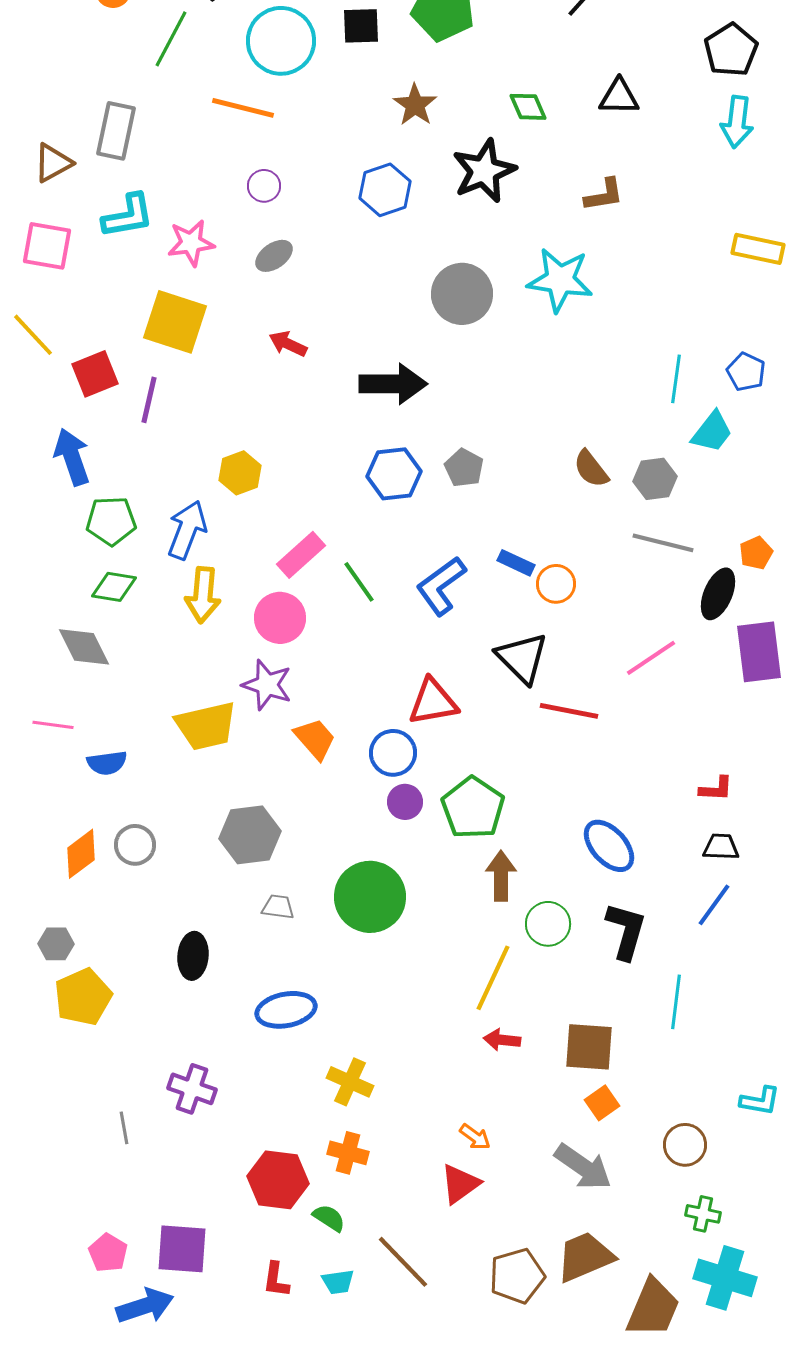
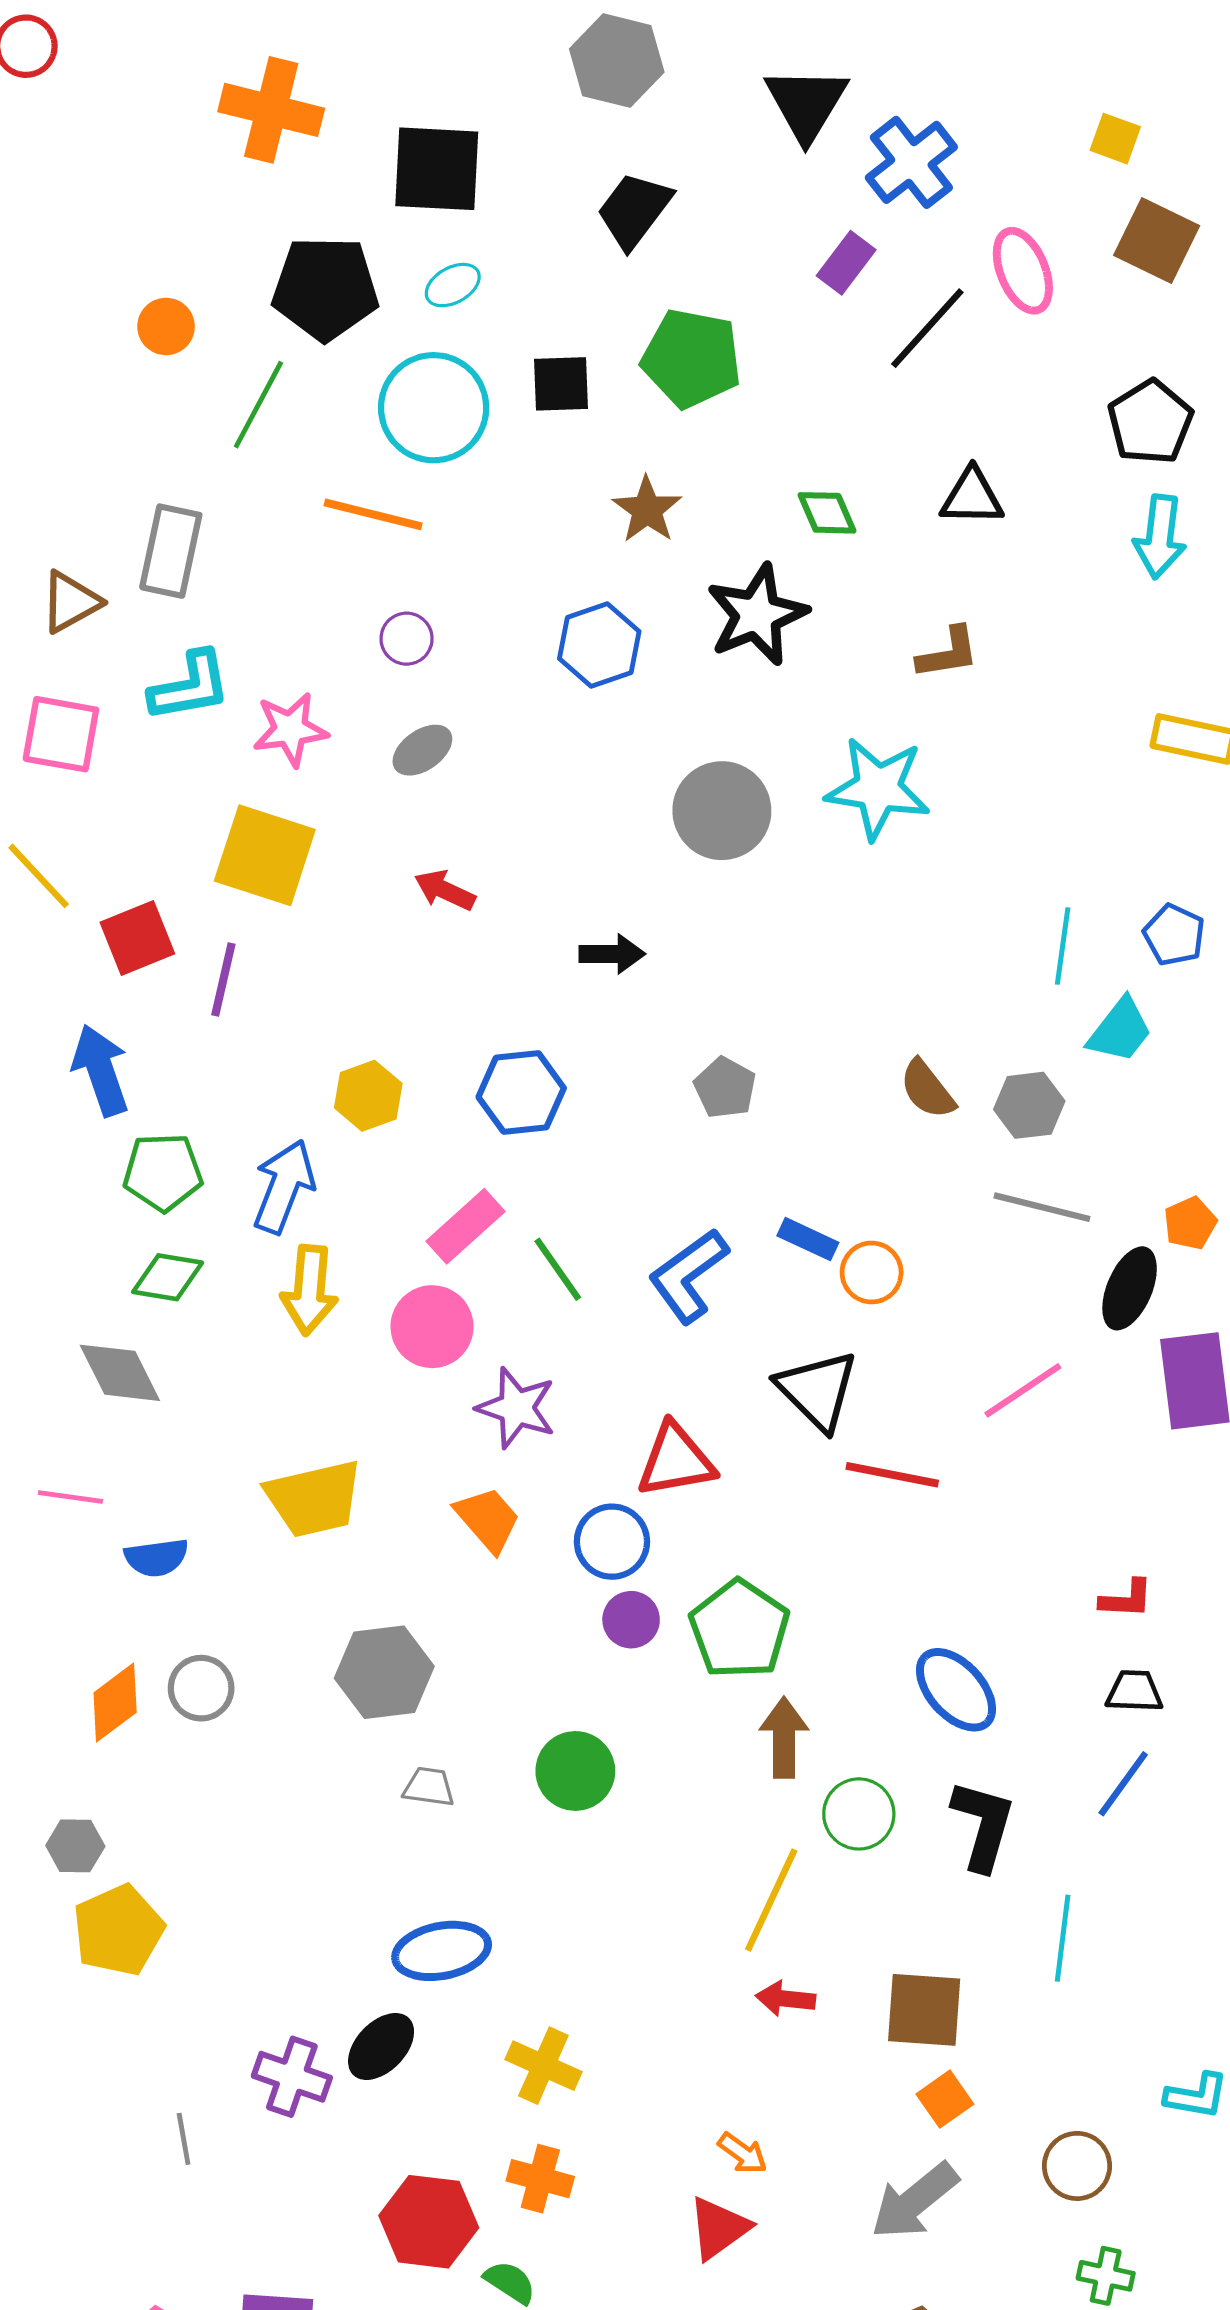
black arrow: (393, 384) -> (612, 954), size x0.6
blue hexagon: (394, 474) -> (521, 1093), moved
purple star: (267, 685) -> (516, 1408), moved
green circle: (370, 897) -> (575, 1771), size x0.7
black ellipse: (193, 956) -> (381, 2046), moved, turned 39
gray arrow: (583, 1167) -> (915, 2201), turned 106

